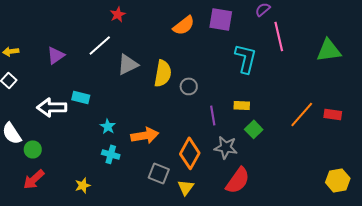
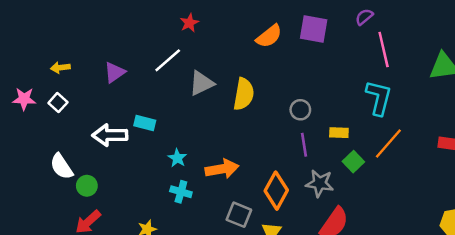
cyan L-shape: (246, 58) -> (379, 98), moved
gray circle: (189, 86) -> (300, 110), moved
orange line: (302, 114) -> (388, 144), moved

